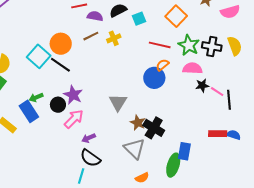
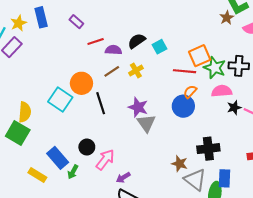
orange square: (176, 16) -> (200, 56), moved, turned 30
black line: (60, 65) -> (101, 103), moved, turned 45
purple star: (73, 95) -> (138, 107), moved
green arrow: (36, 97) -> (73, 172), moved, turned -32
gray triangle: (118, 102) -> (146, 123), moved
brown star: (138, 123) -> (180, 164), moved
black cross: (154, 128) -> (208, 149), moved, turned -30
gray triangle: (134, 149) -> (195, 180), moved

